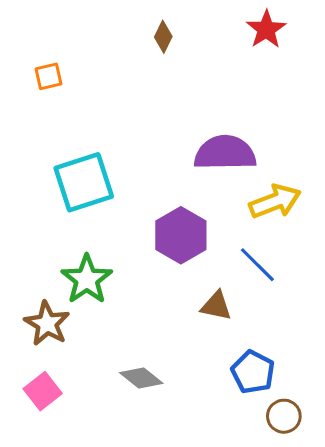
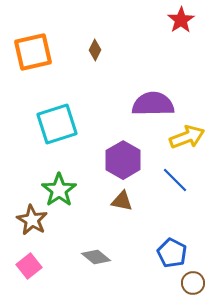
brown diamond: (163, 37) -> (95, 50), moved
orange square: (49, 76) -> (33, 52), size x2.0
brown triangle: (216, 306) -> (122, 201), moved

